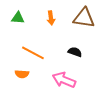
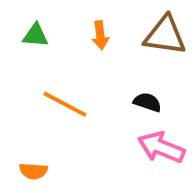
orange semicircle: (22, 74) -> (33, 171), moved
pink arrow: (64, 80) -> (161, 147), moved

